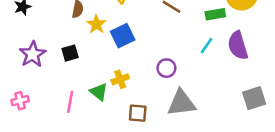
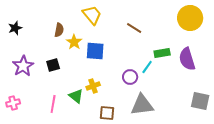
green rectangle: (215, 14) -> (162, 53), moved
blue square: (123, 36) -> (95, 51), turned 30
cyan line: (207, 46) -> (147, 67), moved
gray square: (254, 98) -> (200, 101), turned 30

